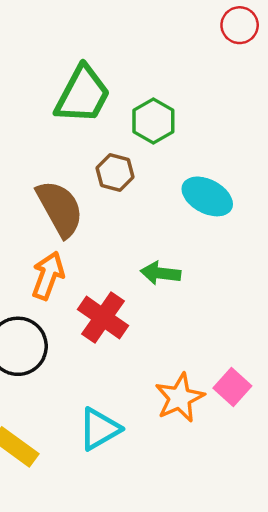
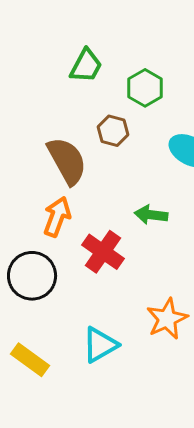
green trapezoid: (83, 95) -> (86, 66), size x0.7

